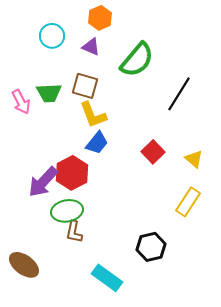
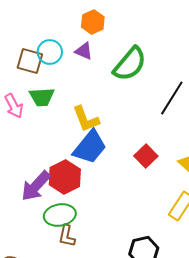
cyan circle: (52, 36) -> (50, 52), moved
brown square: (85, 86) -> (30, 61), moved
blue trapezoid: (97, 143) -> (90, 147), size x1.5

